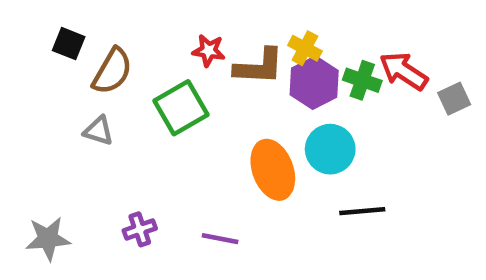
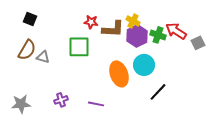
brown semicircle: (112, 71) -> (27, 50), moved
green square: (181, 108) -> (79, 47), turned 30
black line: (362, 211) -> (158, 92), turned -42

